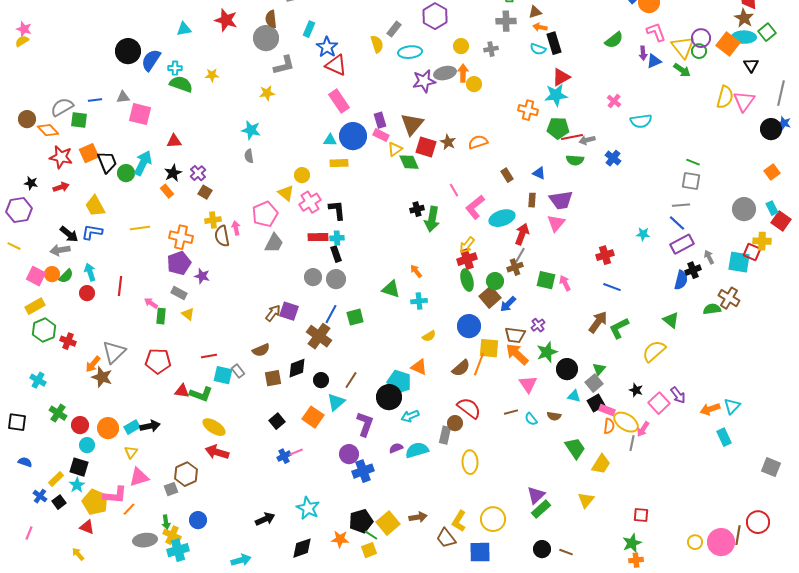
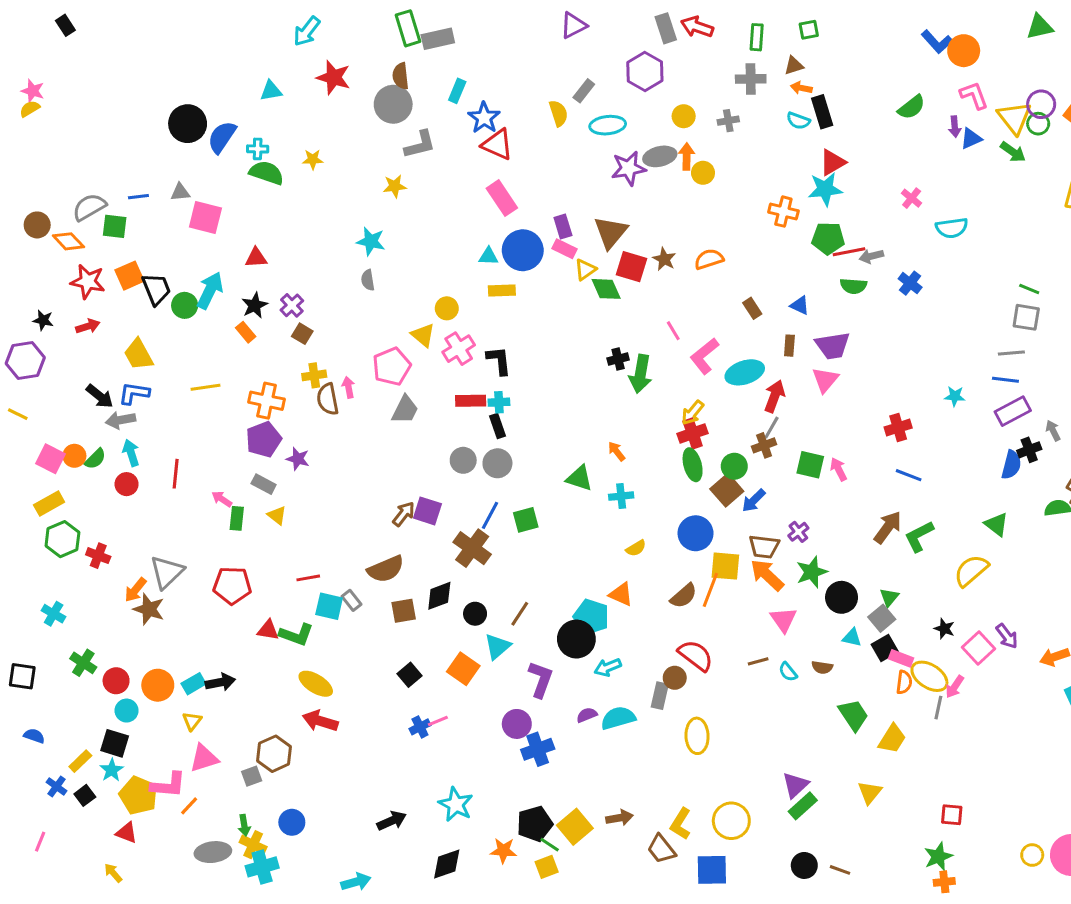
blue line: (677, 223) -> (1005, 380), turned -36
gray arrow: (60, 250) -> (121, 420), moved
brown semicircle: (261, 350) -> (386, 569), size x1.4

